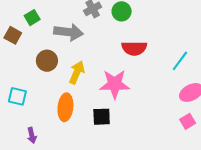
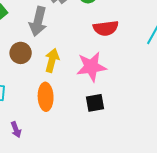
gray arrow: (69, 32) -> (38, 21), turned 104
black square: (102, 117) -> (95, 103), moved

